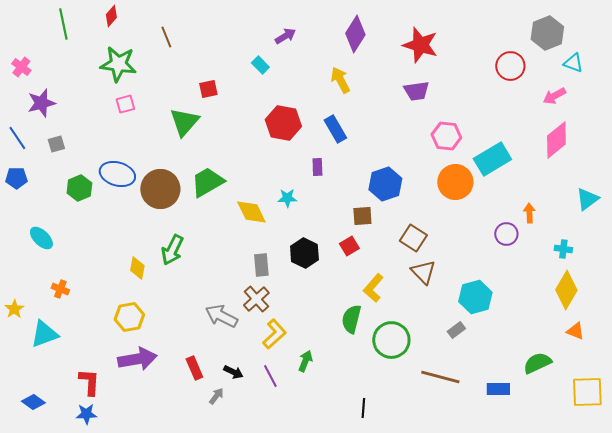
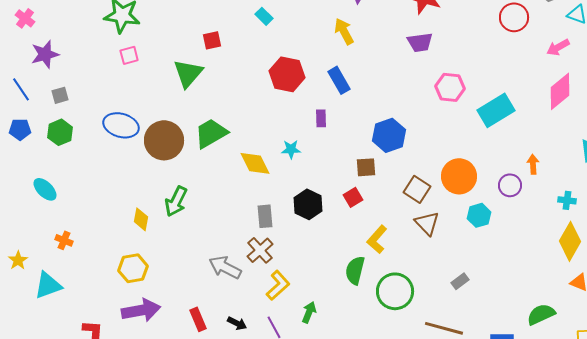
orange circle: (455, 182) -> (459, 176), moved
green hexagon: (79, 188) -> (60, 132), moved
cyan hexagon: (475, 297) -> (479, 215), moved, size x0.7

